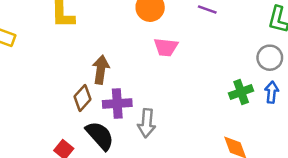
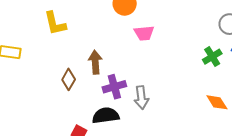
brown diamond: (83, 98) -> (69, 79), moved
black semicircle: (100, 136) -> (106, 116), turned -44

